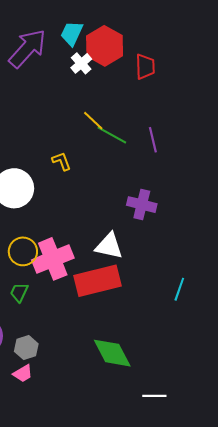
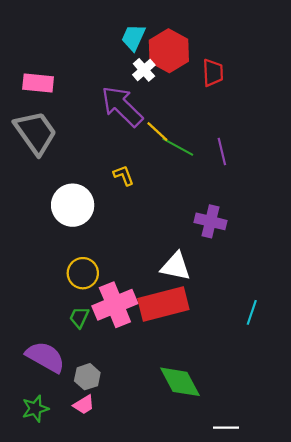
purple arrow: (27, 49) -> (122, 106), moved, turned -87
pink cross: (53, 259) -> (115, 305), moved

